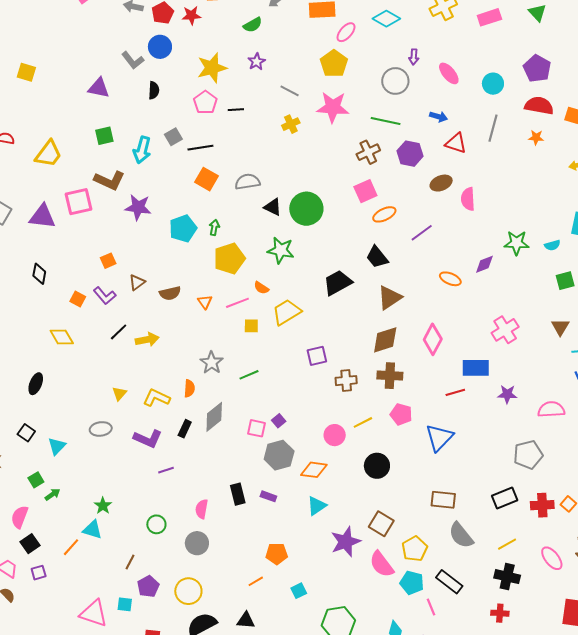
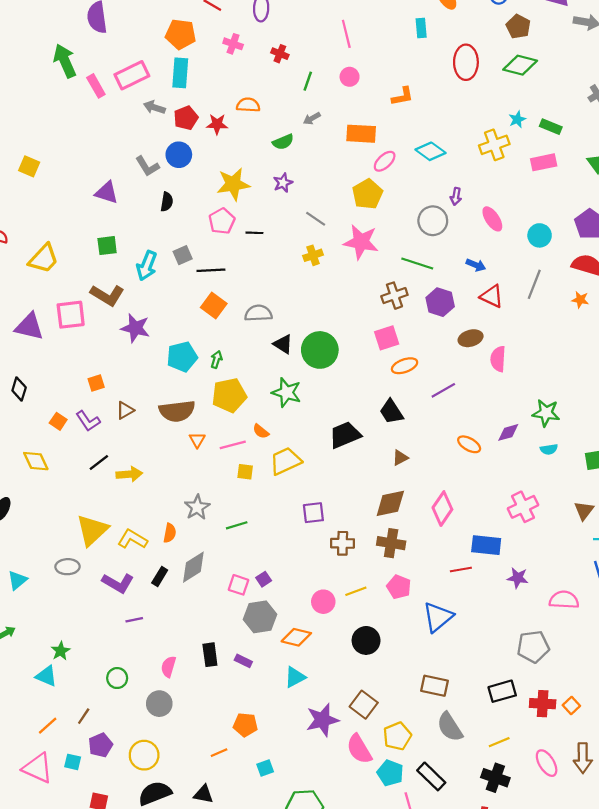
cyan semicircle: (552, 245) -> (549, 449), moved
brown semicircle: (170, 293) -> (177, 411), moved, size x1.5
brown triangle: (390, 298) -> (400, 458), size x0.6
yellow triangle: (119, 394) -> (92, 530), size x2.0
orange line: (71, 547) -> (48, 726), moved

